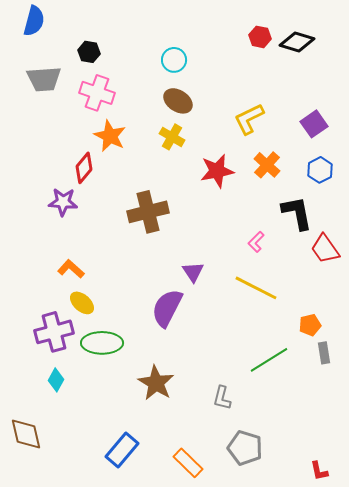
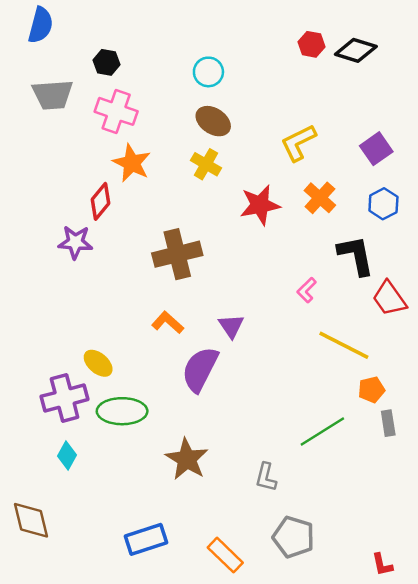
orange L-shape: (71, 269) -> (168, 322), moved
yellow line: (256, 288) -> (344, 345), moved
blue rectangle: (122, 450) -> (146, 539), turned 32

